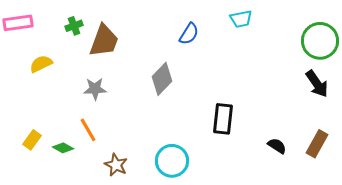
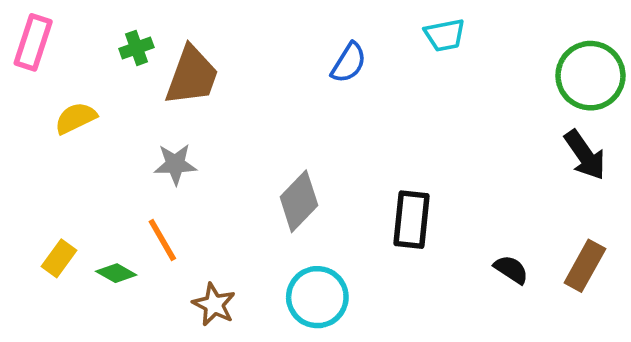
pink rectangle: (18, 23) -> (33, 42), turned -64
gray diamond: (162, 79) -> (299, 201), moved

